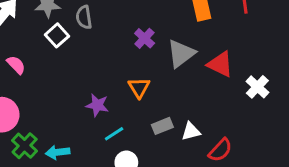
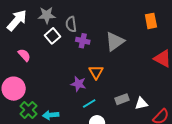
purple cross: (145, 38) -> (83, 41), moved, turned -32
gray triangle: (181, 54) -> (115, 41), moved
orange triangle: (139, 88) -> (96, 72), moved

